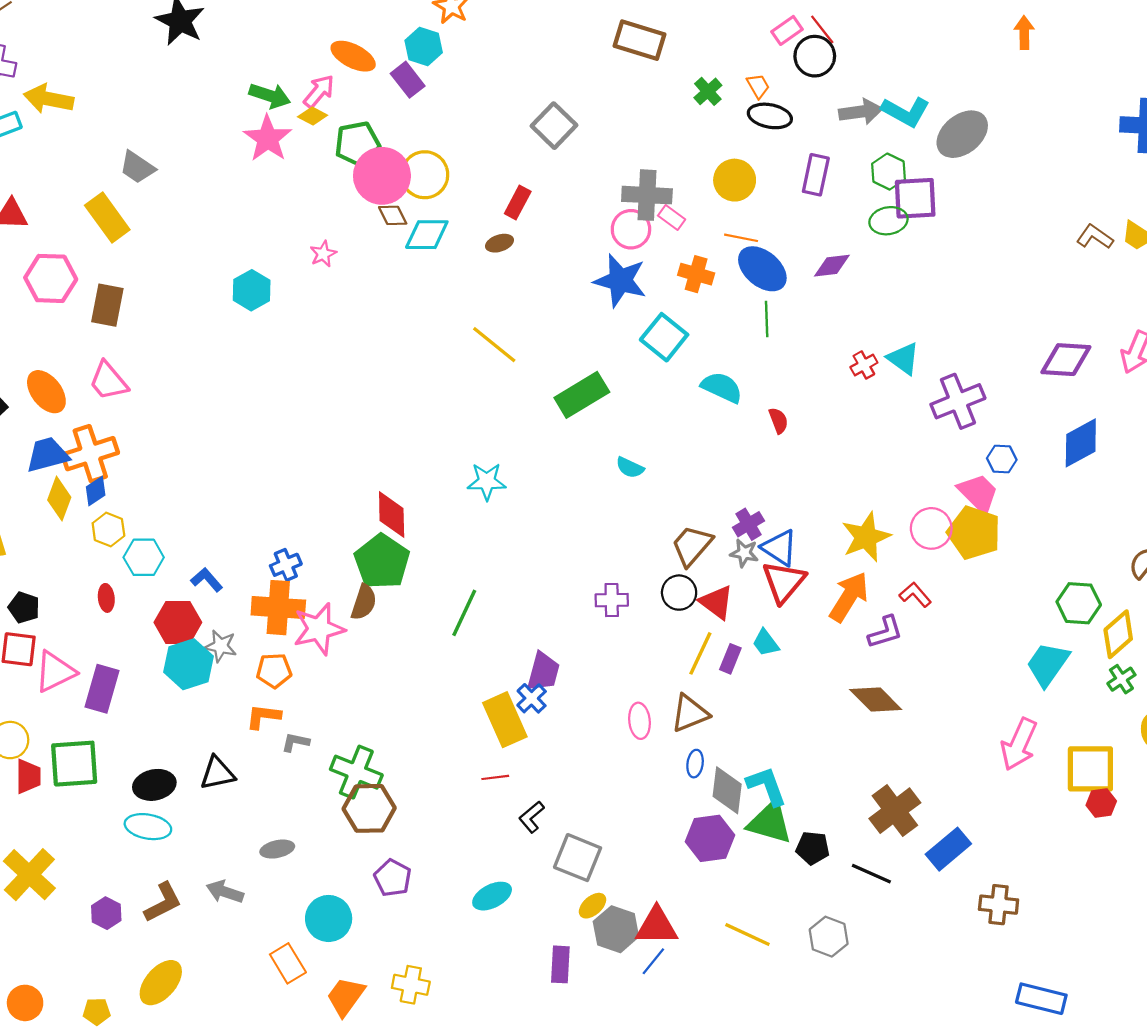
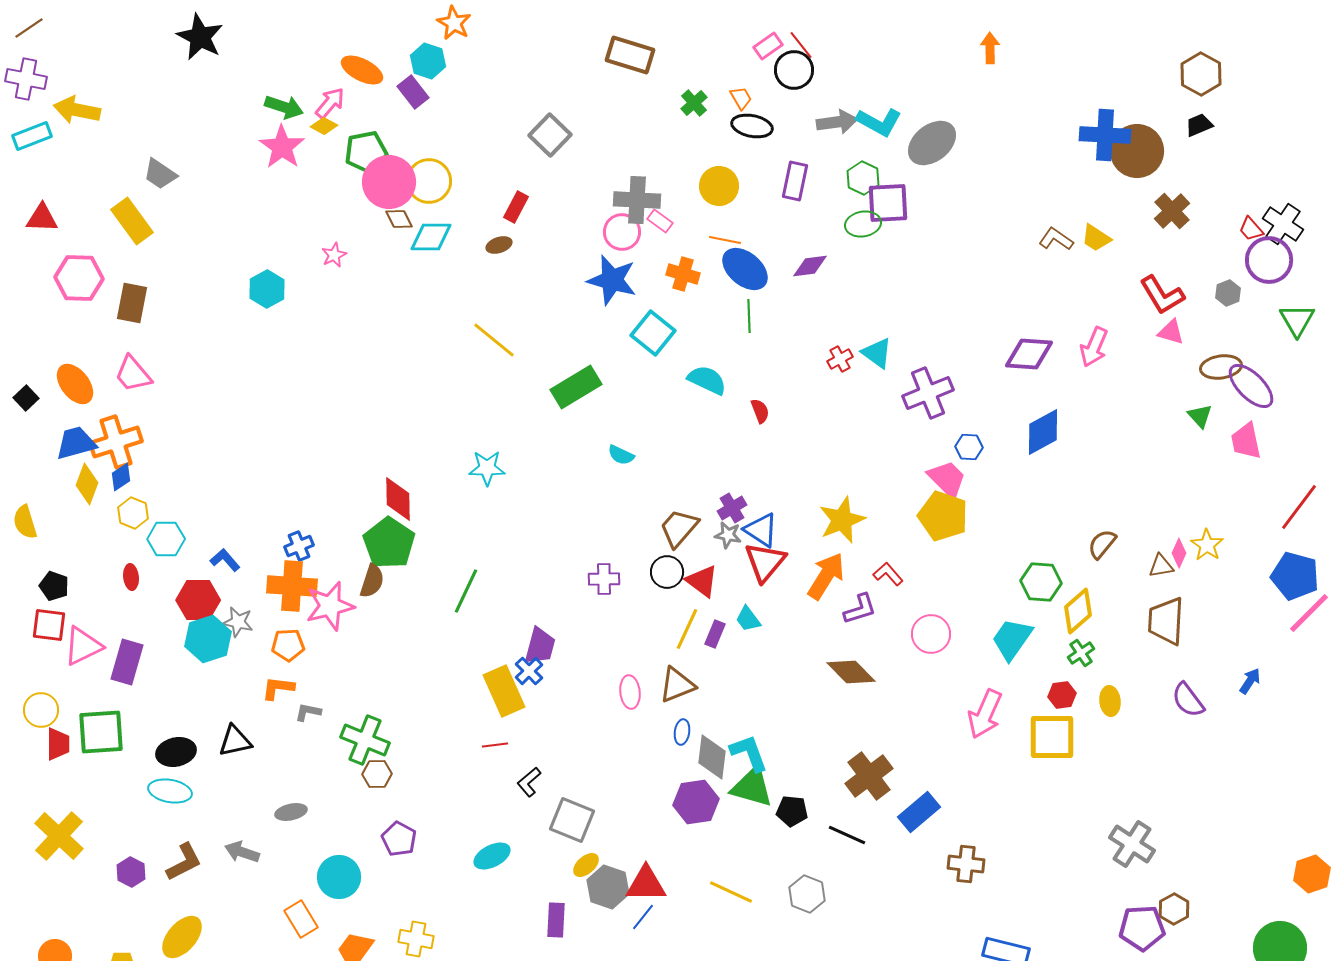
pink circle: (931, 528) -> (931, 634), moved
red hexagon: (1101, 803) -> (1062, 695), moved
brown hexagon: (369, 808) -> (377, 774), size x0.6

